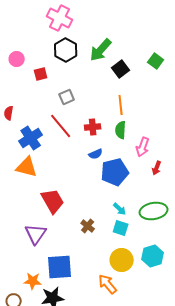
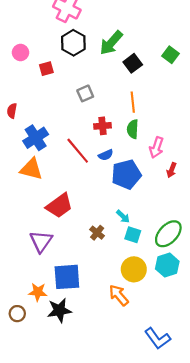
gray square: (67, 97) -> (85, 93), moved
red line: (61, 126) -> (78, 151), moved
red trapezoid: (53, 201) -> (59, 206), turned 84
cyan arrow: (120, 209) -> (123, 216), moved
green ellipse: (154, 211) -> (168, 234), moved, turned -36

